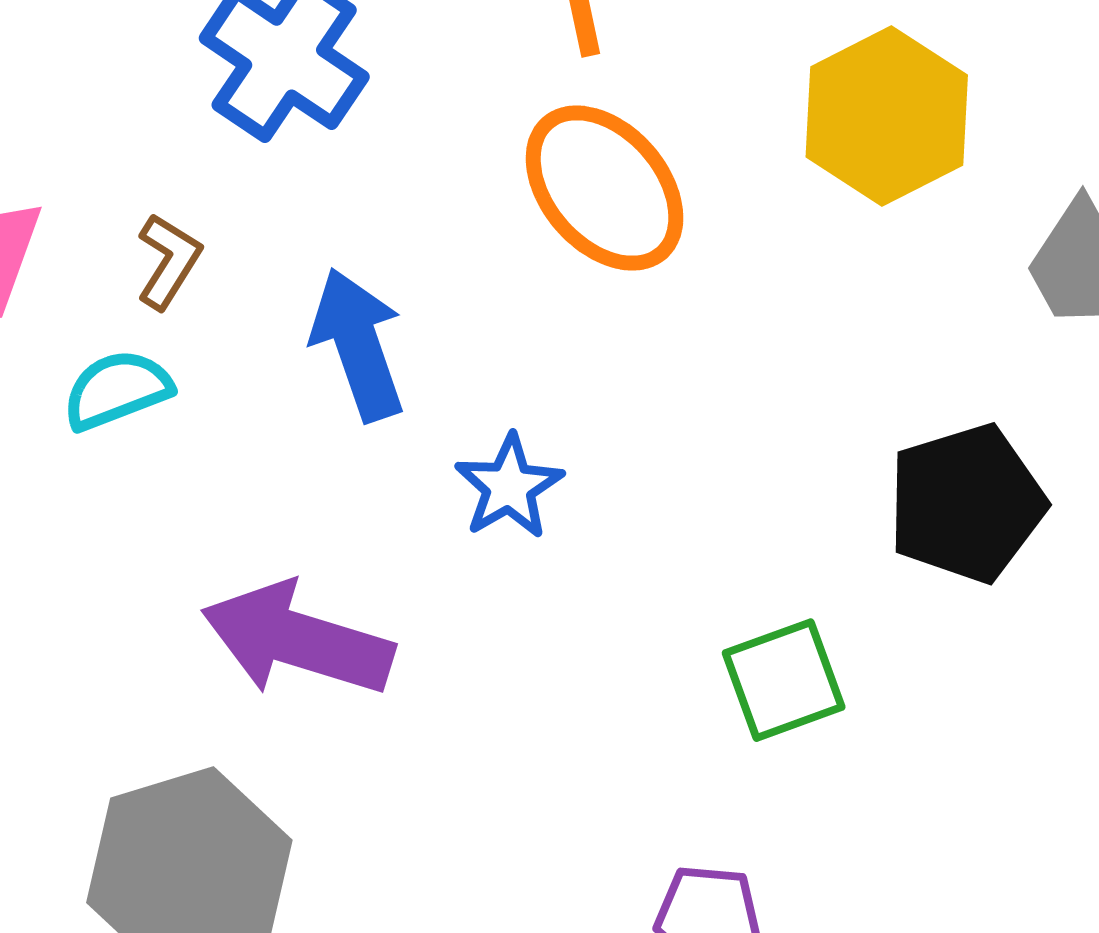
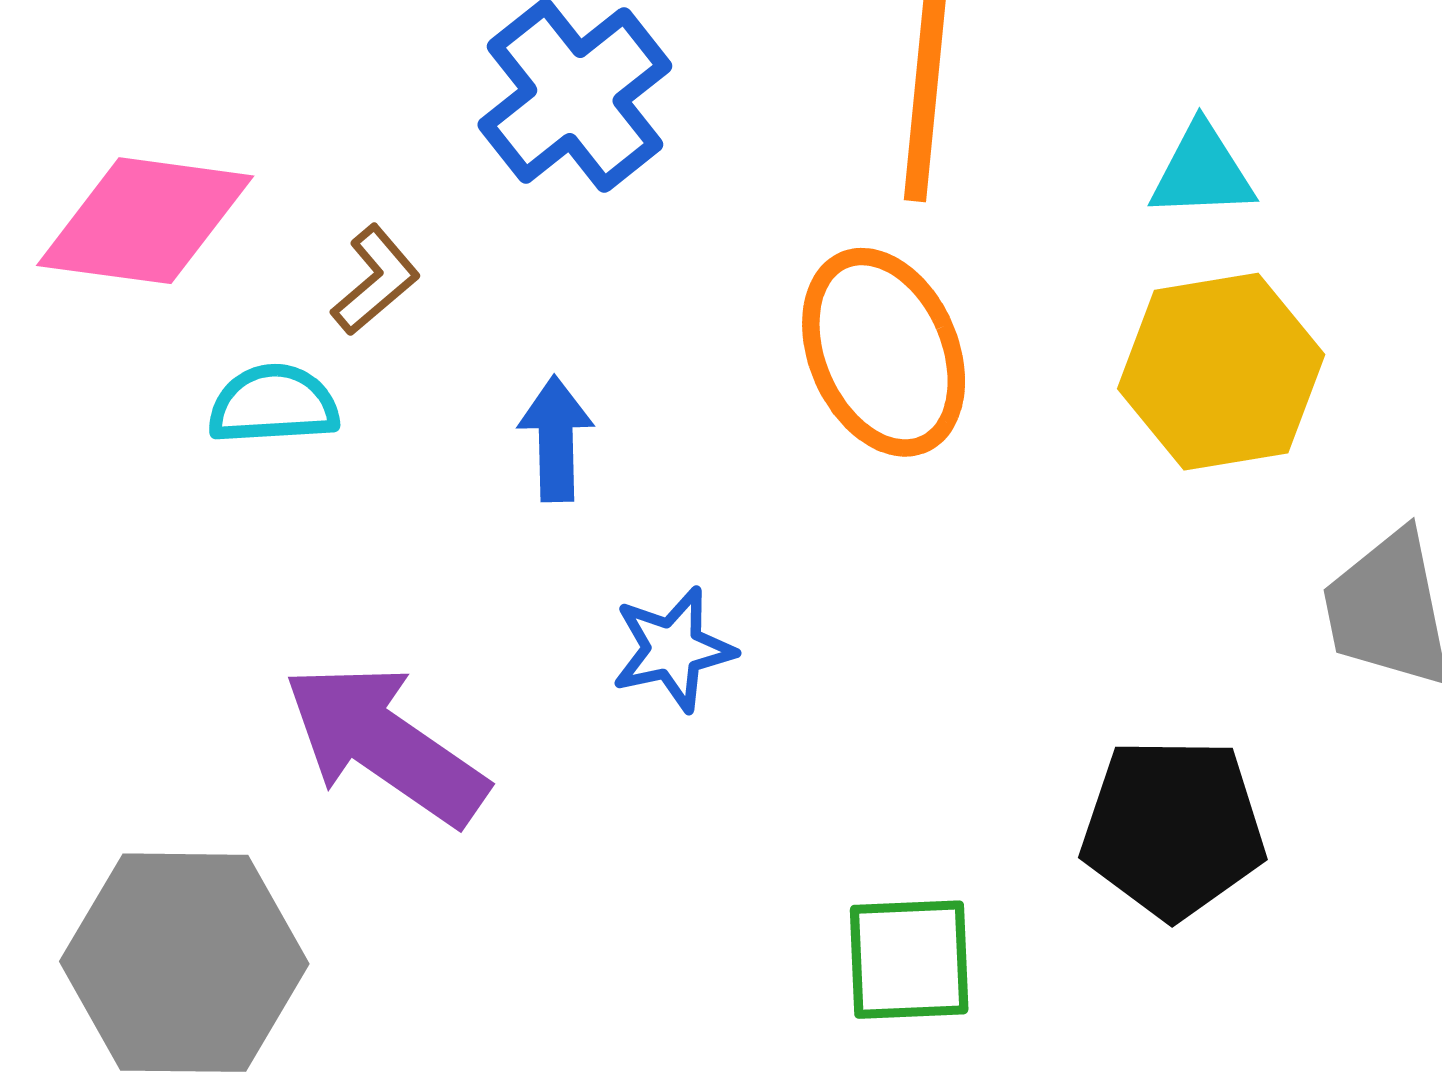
blue arrow: (358, 345) -> (556, 439), size x0.7

